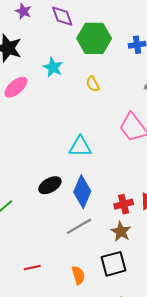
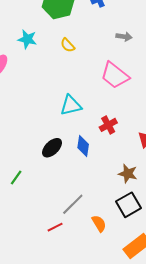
blue diamond: (82, 192) -> (83, 146), size x0.7
red cross: (124, 204) -> (108, 125), moved
gray line: (79, 226) -> (73, 204), moved

